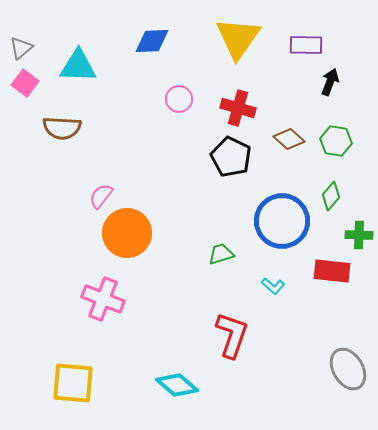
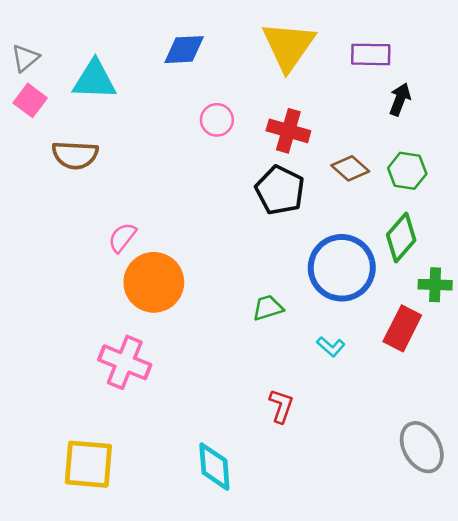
green diamond: (331, 196) -> (401, 237), size x1.4
red rectangle: (332, 271) -> (402, 328), turned -69
red L-shape: (232, 335) -> (281, 406), size x0.6
cyan diamond: (177, 385) -> (214, 467), turned 45

